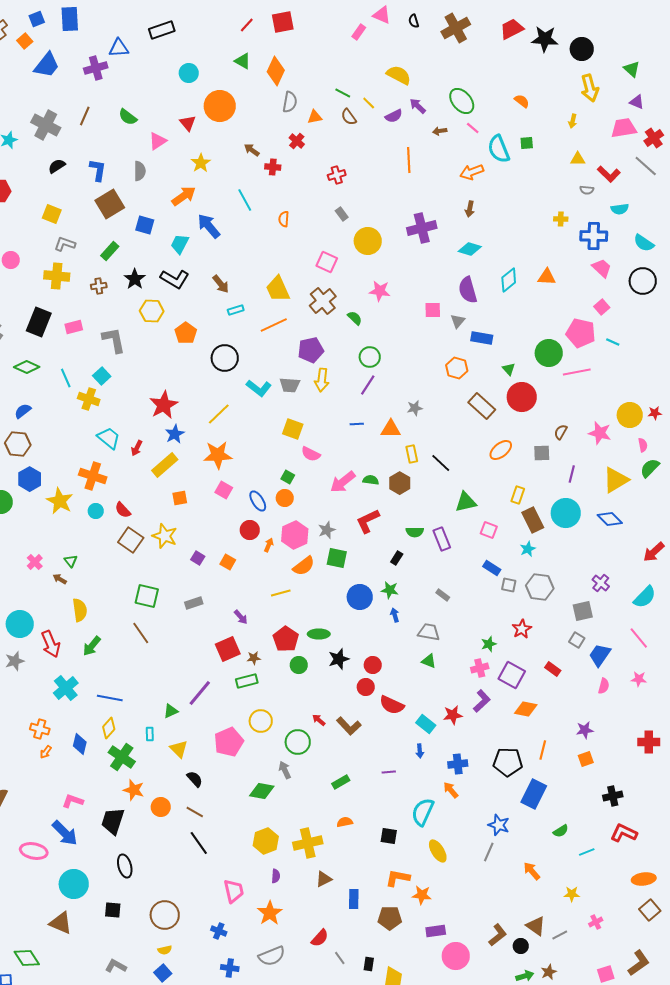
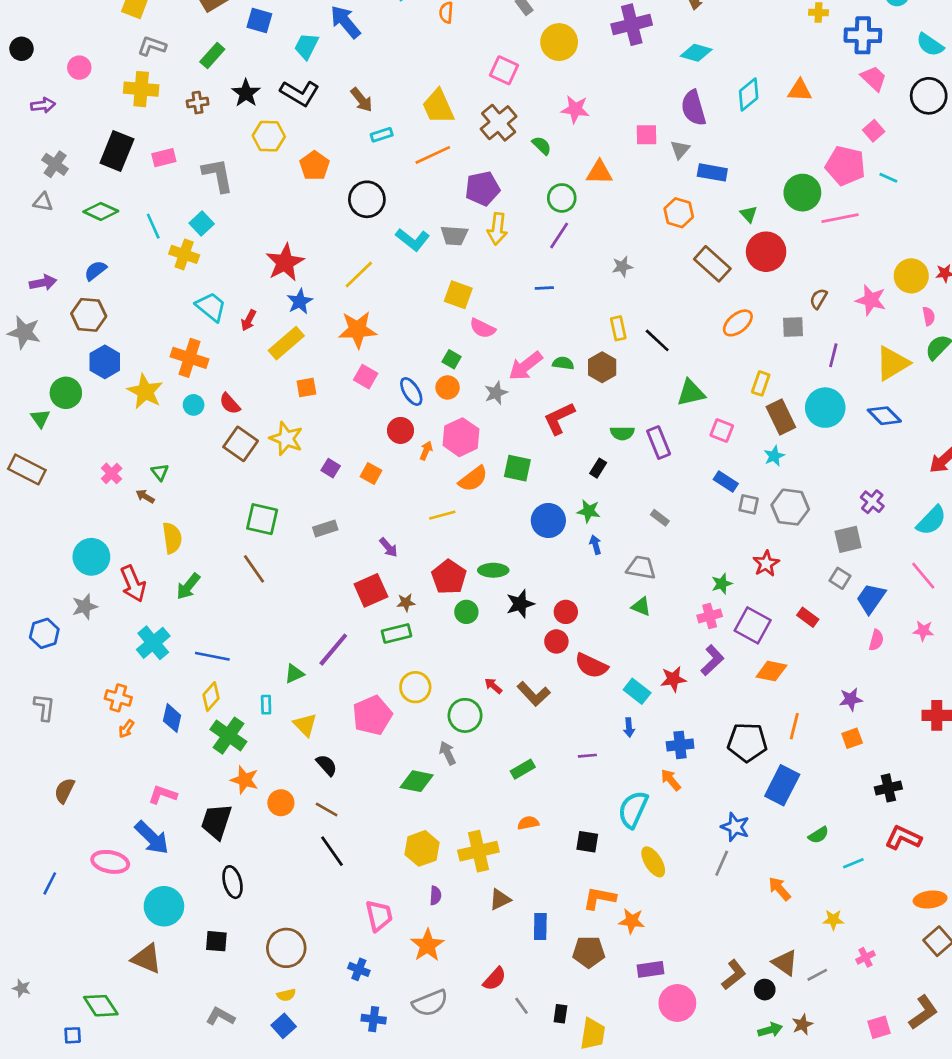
orange triangle: (391, 429) -> (599, 172), moved
gray star: (327, 530) -> (496, 393), moved

